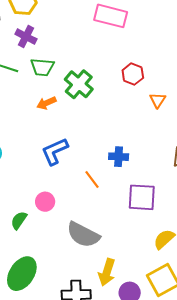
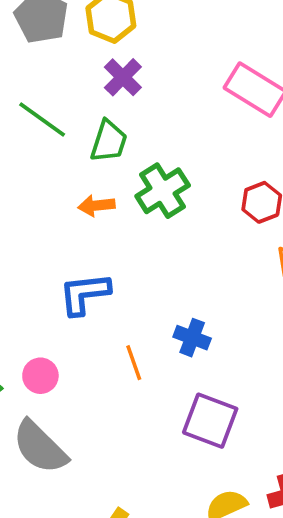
purple cross: (26, 37) -> (123, 77), moved
green trapezoid: (42, 67) -> (109, 141), turned -95
gray semicircle: (83, 235) -> (40, 447), moved

